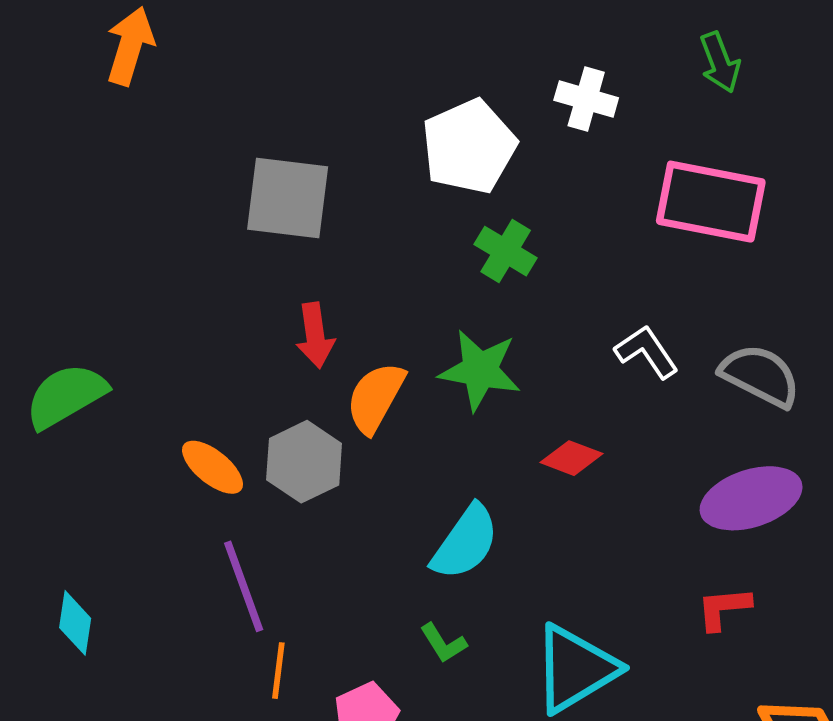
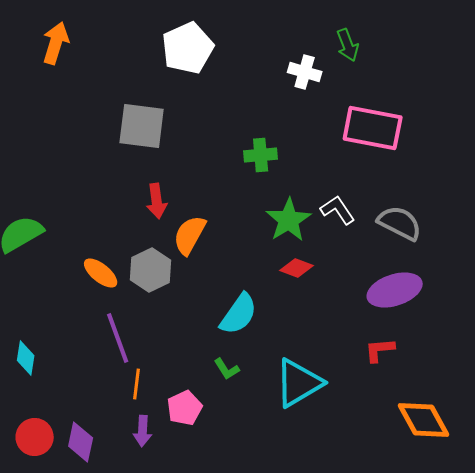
green arrow: (720, 62) -> (348, 45), moved
white pentagon: (469, 147) -> (188, 48), moved
green cross: (506, 251) -> (261, 155), turned -36
green star: (480, 370) -> (289, 220), moved, turned 30

